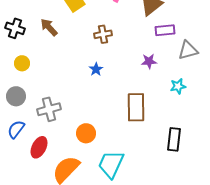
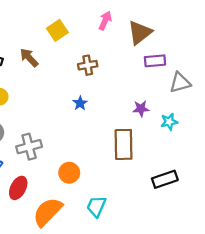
purple star: (149, 61) -> (141, 109), moved
black rectangle: (174, 139) -> (165, 179), turned 65
cyan trapezoid: (111, 164) -> (96, 206), size x0.7

